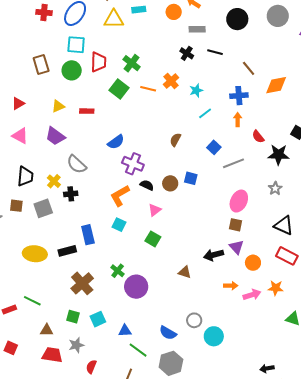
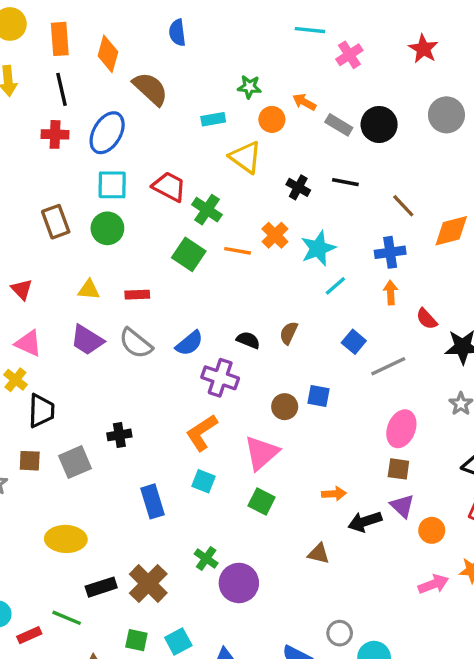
yellow triangle: (114, 19) -> (246, 157), moved, turned 40
gray rectangle: (197, 29) -> (339, 125), moved, turned 35
red trapezoid: (99, 62) -> (169, 187), moved, turned -60
cyan star: (196, 90) -> (318, 248), size x1.5
red triangle: (18, 103) -> (22, 289), turned -40
yellow triangle: (58, 106) -> (89, 290), turned 32
gray semicircle: (77, 164) -> (136, 343), moved
yellow cross: (54, 181) -> (15, 380), moved
black semicircle: (147, 185) -> (248, 340), moved
pink triangle: (155, 210) -> (261, 453), size x1.6
black rectangle: (67, 251) -> (101, 587), moved
orange arrow: (231, 286) -> (334, 494), moved

